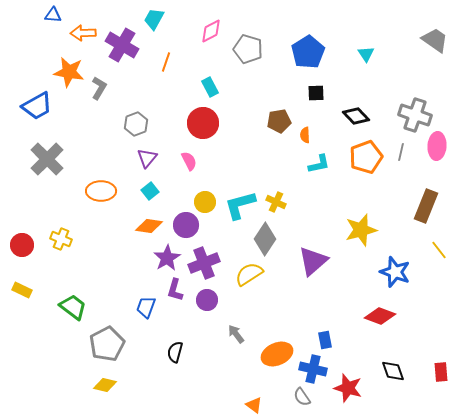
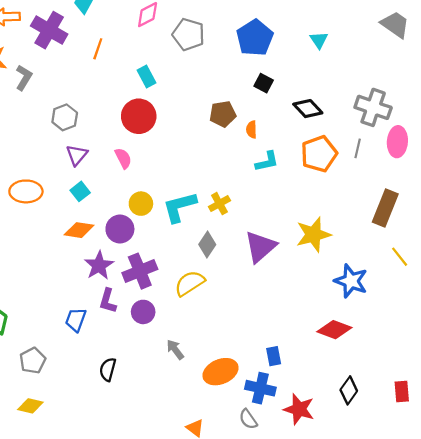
black square: (316, 93) -> (264, 83), turned 30
yellow cross: (276, 202) -> (219, 204), turned 36
gray diamond: (265, 239) -> (207, 244), size x0.7
purple triangle: (313, 261) -> (260, 247), moved
gray pentagon: (107, 344) -> (33, 361), size x0.7
black diamond: (393, 371) -> (349, 390), turned 55

